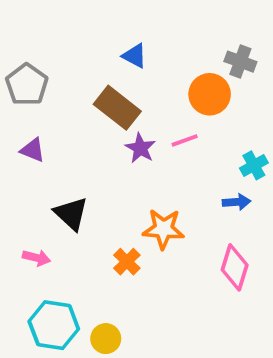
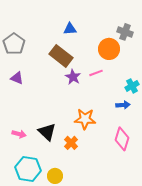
blue triangle: (135, 56) -> (70, 29), turned -32
black triangle: (71, 214) -> (47, 132), moved
orange cross: (127, 262) -> (71, 143), moved

